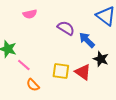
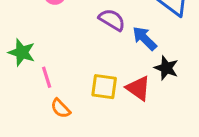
pink line: (24, 65) -> (47, 77), turned 32

